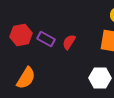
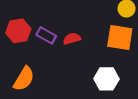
red semicircle: (69, 42) -> (72, 39), turned 42

